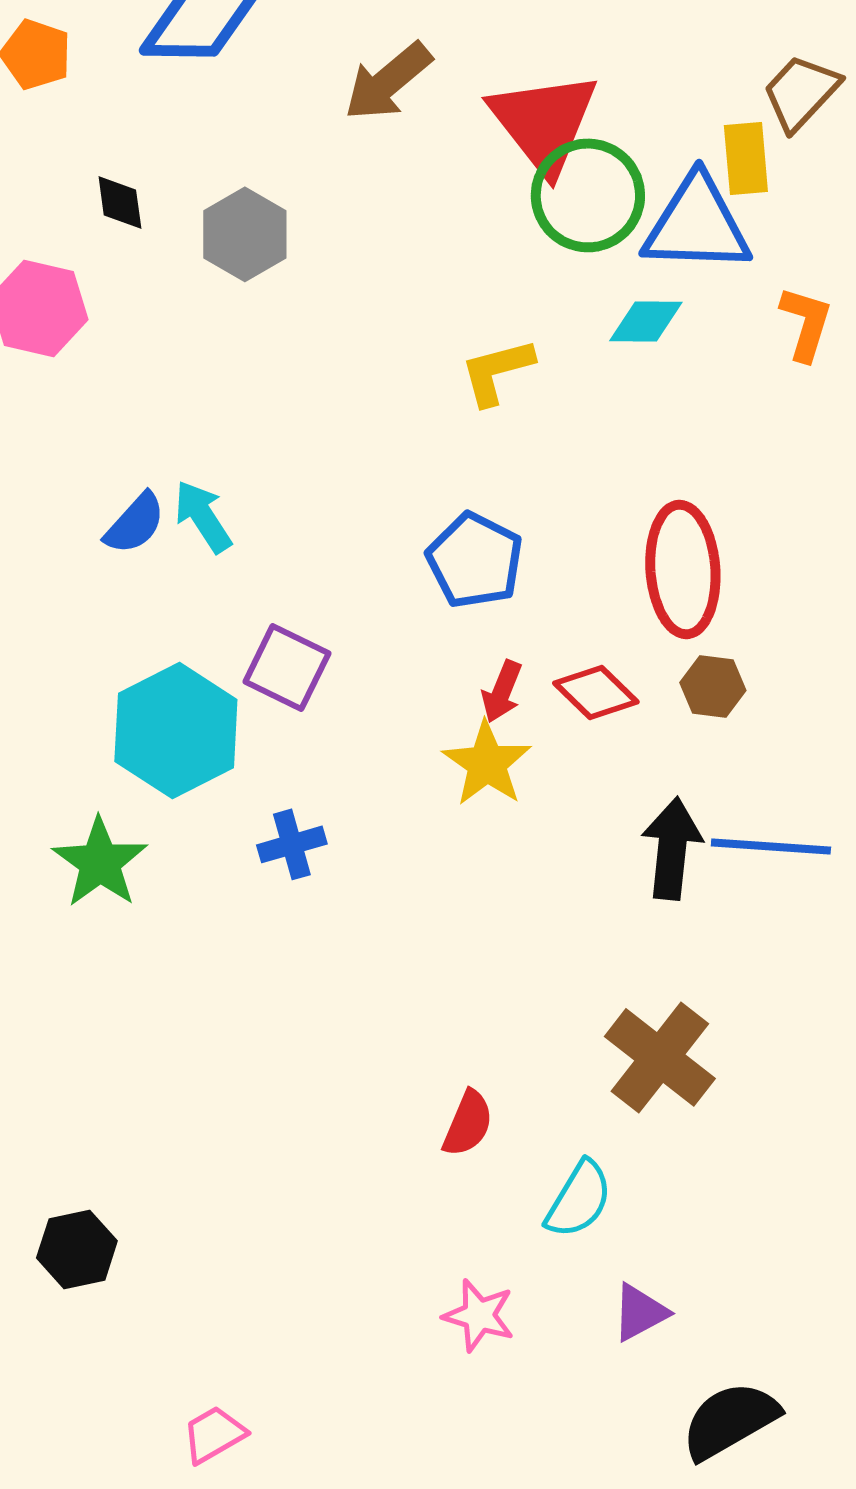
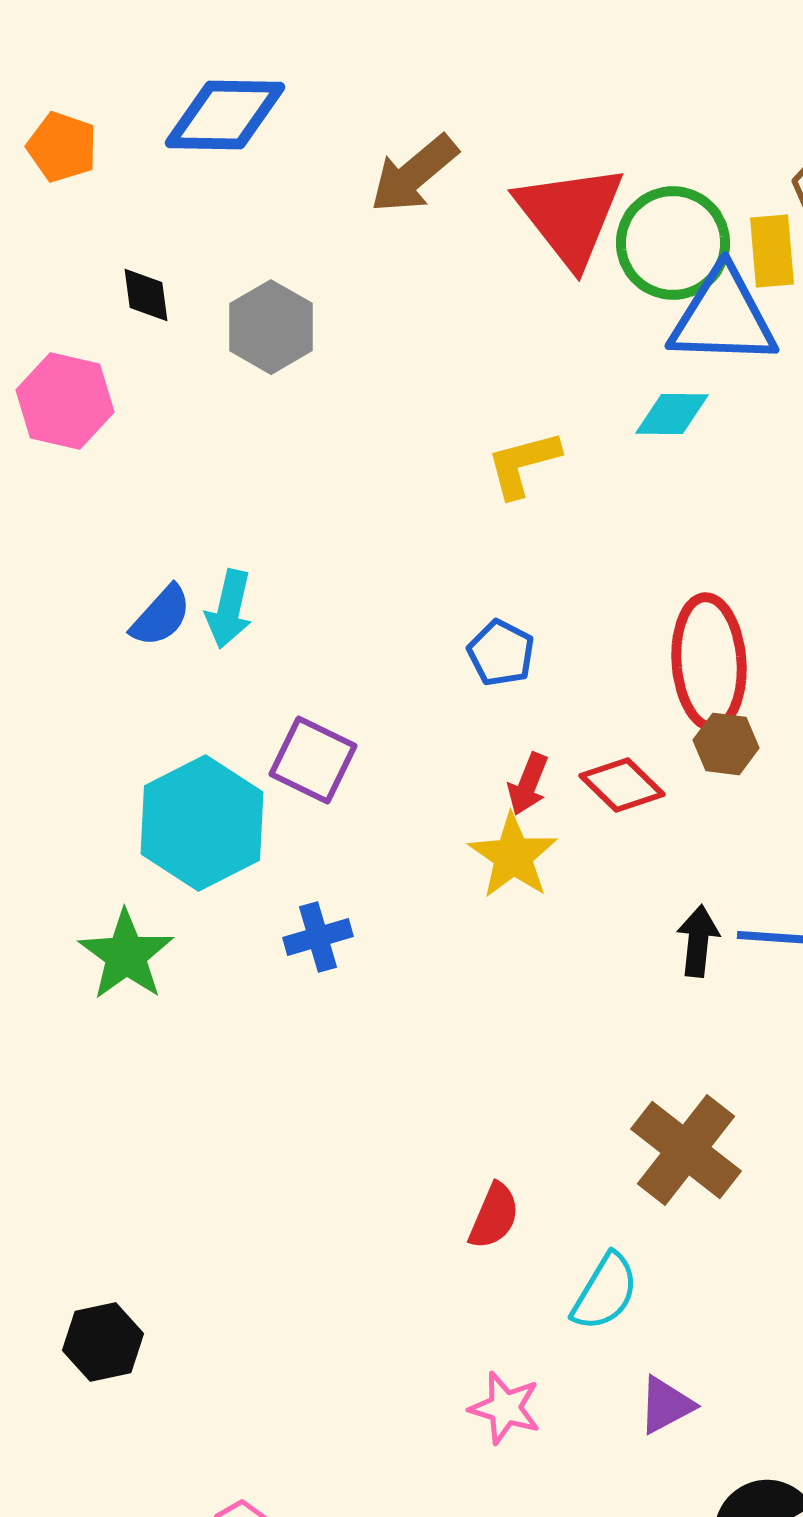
green circle: (588, 195) -> (673, 243), moved
cyan arrow: (203, 516) -> (229, 609), turned -134
blue pentagon: (475, 560) -> (501, 653), size x0.7
brown hexagon: (713, 686) -> (726, 744), moved
black arrow: (672, 848) -> (698, 941), size x0.7

